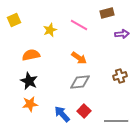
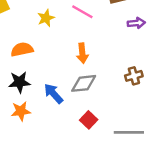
orange arrow: (79, 58) -> (82, 53), turned 49
black star: (29, 81) -> (19, 82), turned -30
blue arrow: (62, 114) -> (53, 93), moved

